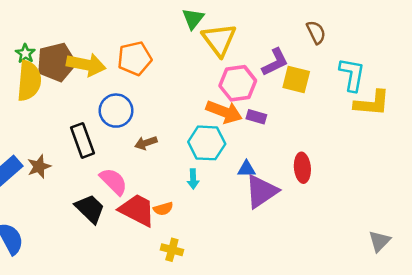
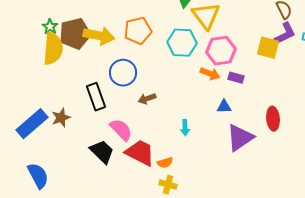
purple L-shape: (275, 62) -> (285, 34), moved
orange arrow: (224, 112) -> (210, 74), size x0.7
cyan hexagon: (207, 143) -> (182, 43), moved
blue triangle: (246, 169) -> (224, 107), moved
orange semicircle: (163, 209) -> (165, 163), moved

